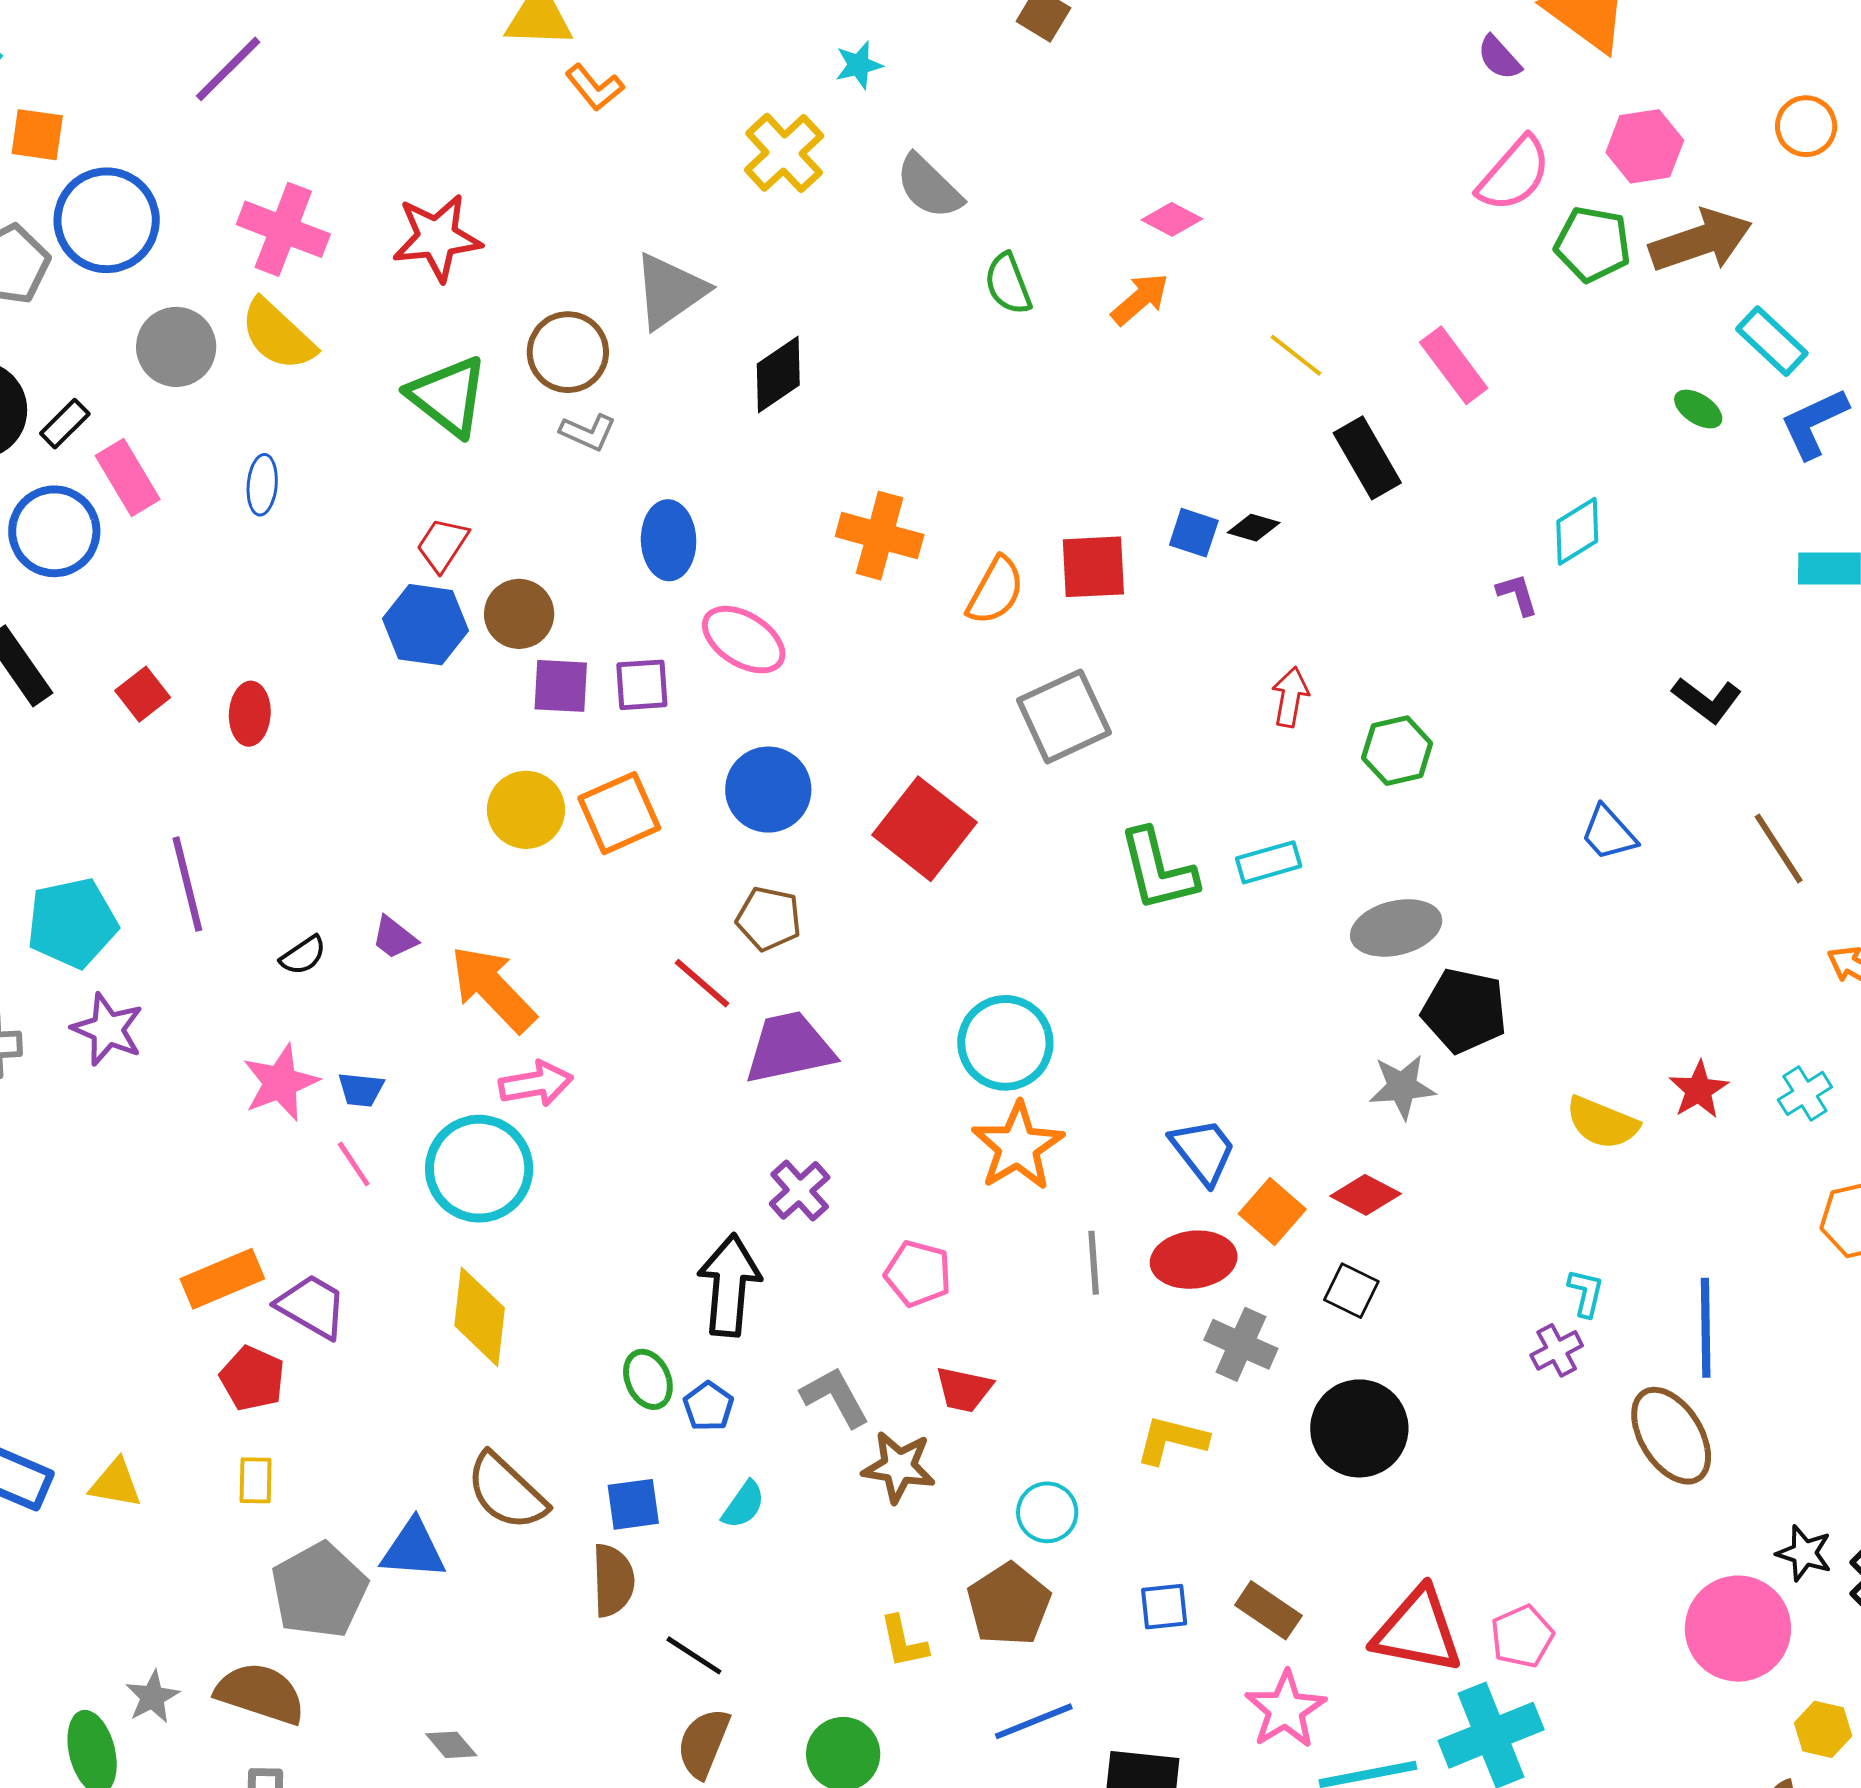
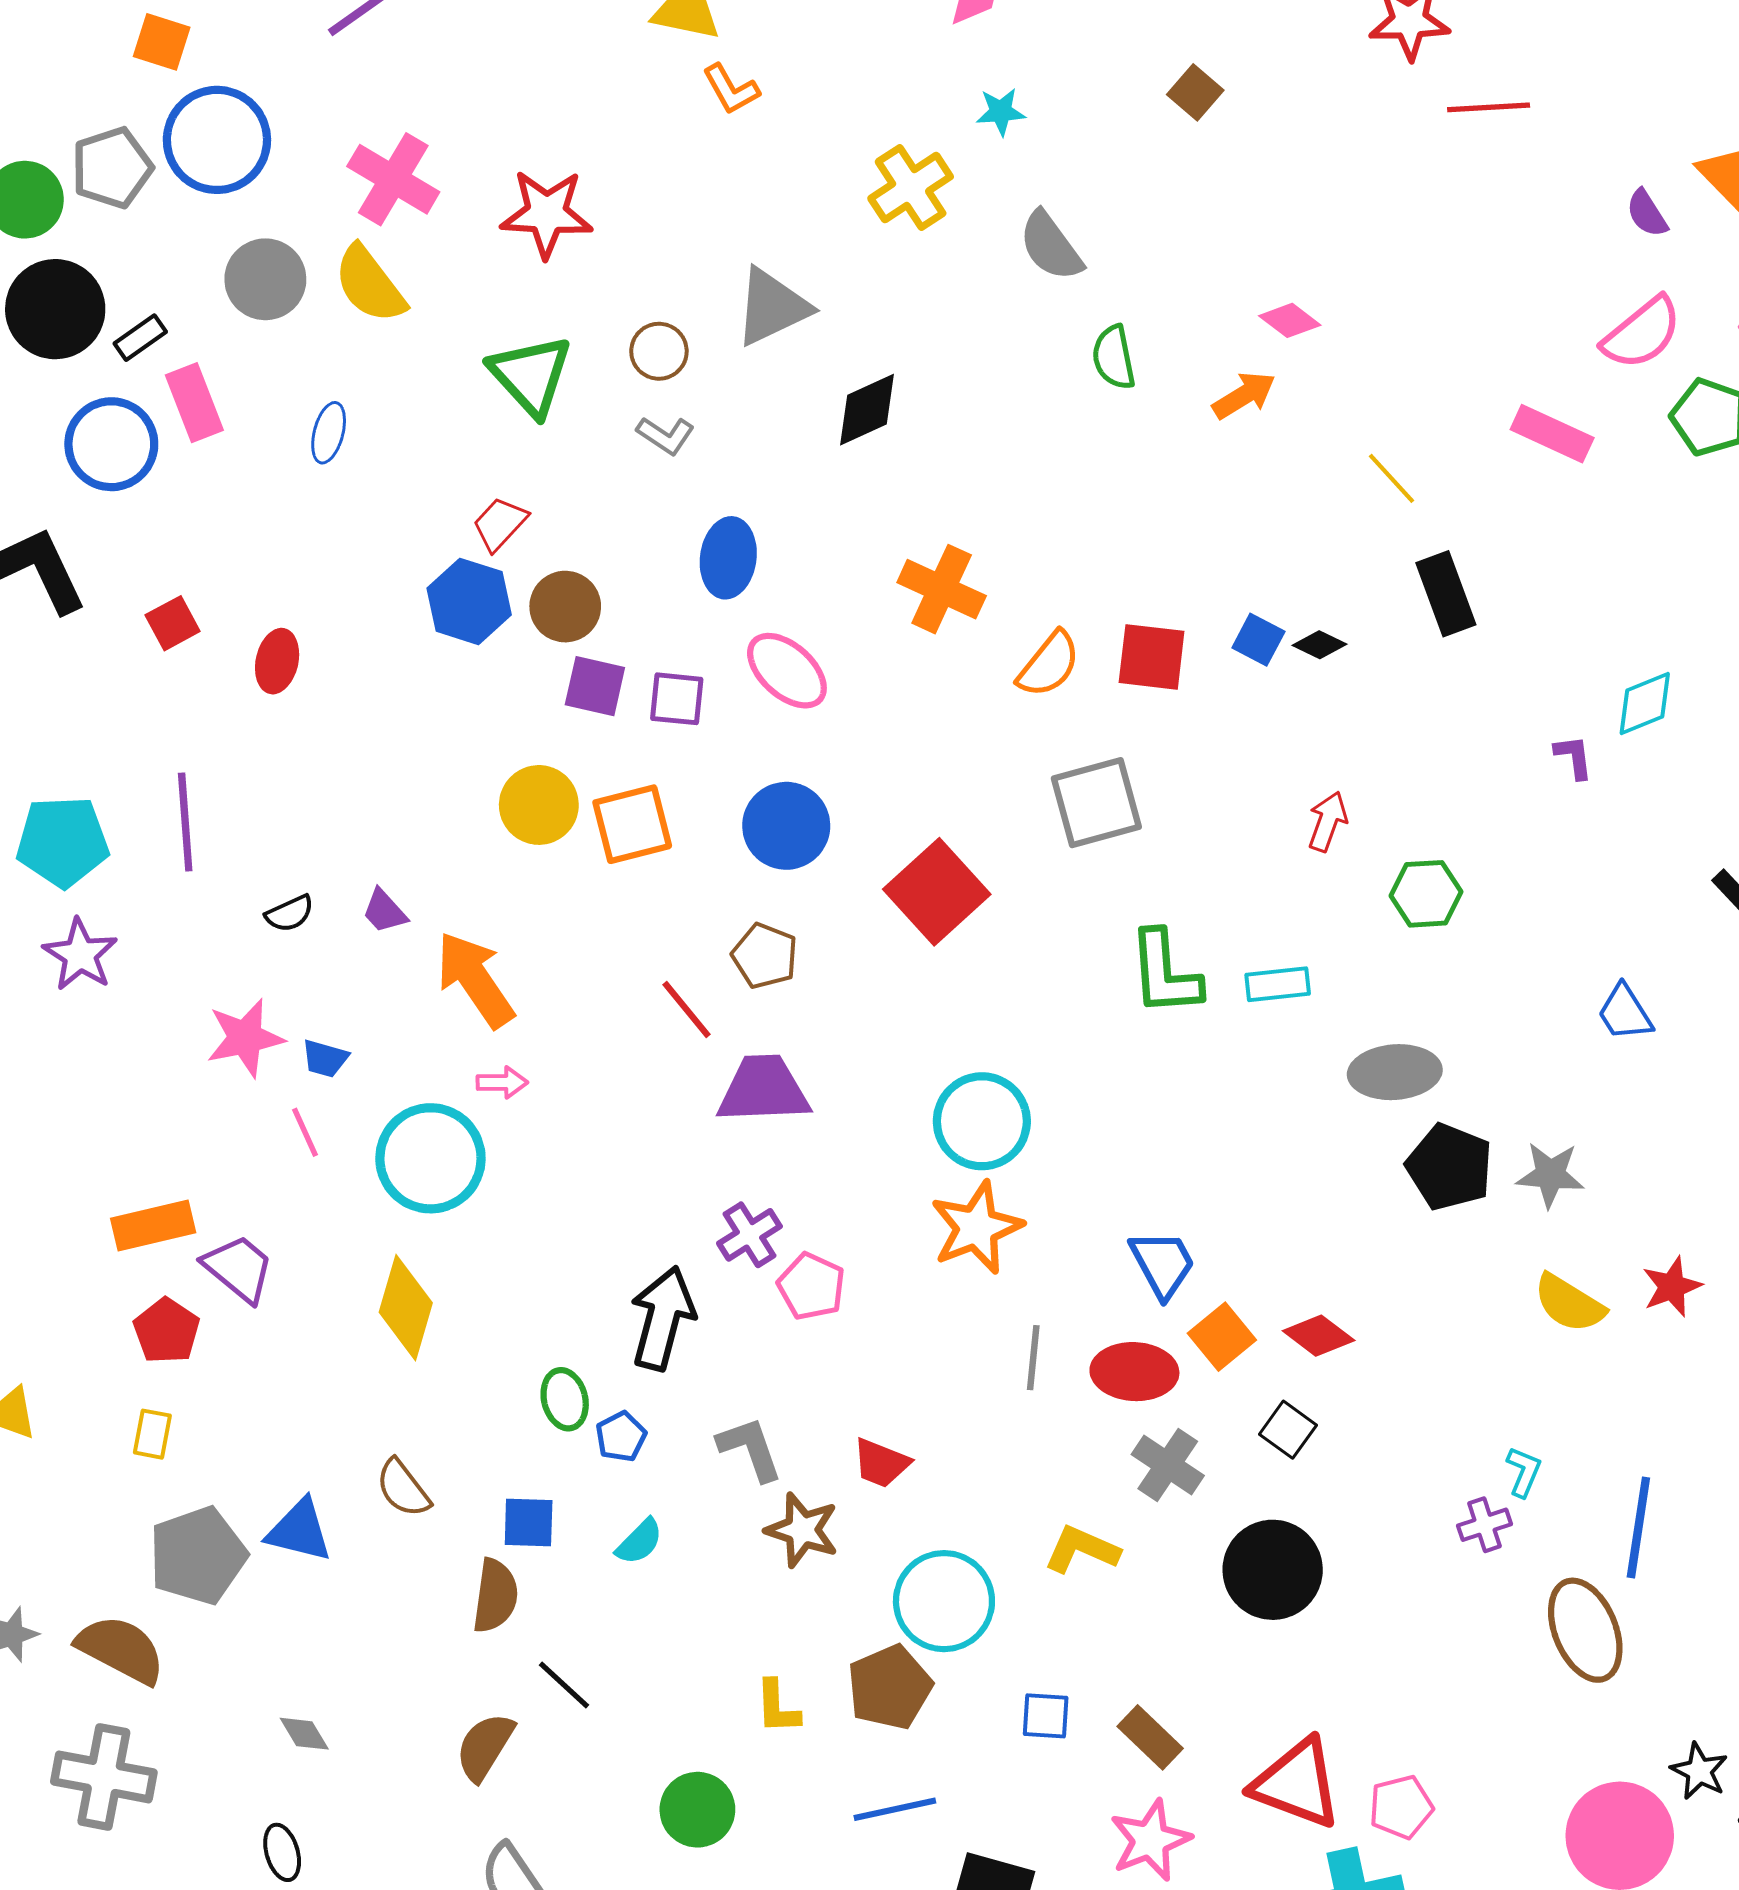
brown circle: (568, 352) -> (659, 351), size x0.7
pink rectangle: (1454, 365) -> (1552, 434), moved, turned -38
pink arrow: (536, 1084) -> (502, 1082), size x0.7
gray star: (1402, 1087) -> (1550, 1175), moved
pink pentagon: (918, 1274) -> (811, 1286), moved
brown semicircle: (506, 1492) -> (403, 1488), size x0.7
cyan circle: (1047, 1512) -> (944, 1601), size x1.6
brown semicircle: (703, 1743) -> (485, 1747), moved

